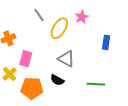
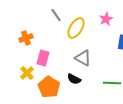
pink star: (82, 17) -> (106, 19), moved
orange pentagon: (32, 88) -> (49, 87), turned 30

